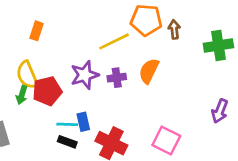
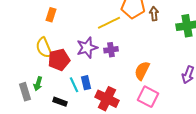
orange semicircle: (149, 71) -> (142, 71), moved
green arrow: (22, 95) -> (38, 84), moved
cyan line: (67, 124) -> (74, 85), turned 63
black rectangle: (67, 142) -> (60, 102), moved

